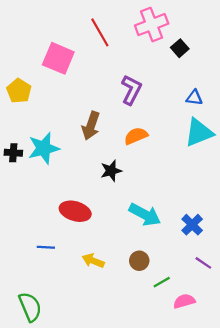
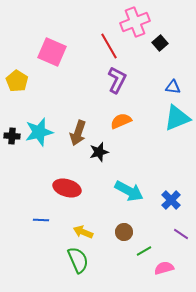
red line: (100, 32) -> (109, 46), moved
brown arrow: (91, 126) -> (78, 133), moved
green semicircle: (30, 307) -> (78, 260), moved

